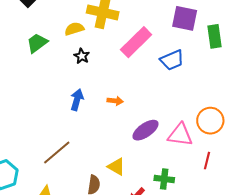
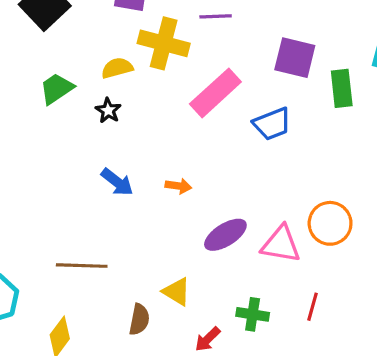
black star: (82, 56) -> (108, 110), moved
blue arrow: (77, 100) -> (117, 182), turned 110
brown line: (57, 153) -> (82, 266), turned 40
red line: (207, 161) -> (313, 307), moved

